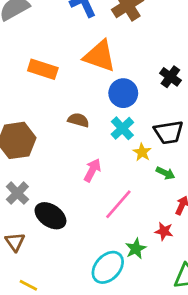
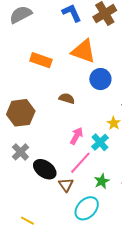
cyan cross: (122, 128) -> (100, 142), moved
pink line: (118, 204) -> (80, 163), moved
brown triangle: (15, 242) -> (66, 185), moved
green star: (136, 249) -> (102, 181), moved

